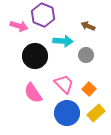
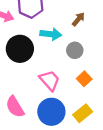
brown arrow: (88, 26) -> (78, 19), turned 104
orange square: (89, 89) -> (84, 79), moved
pink semicircle: (33, 93) -> (15, 107), moved

